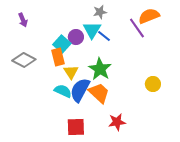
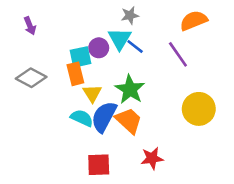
purple line: (137, 28) -> (178, 54), moved
cyan square: (62, 44) -> (81, 57), turned 36
yellow circle: (153, 84) -> (199, 109), size x1.6

